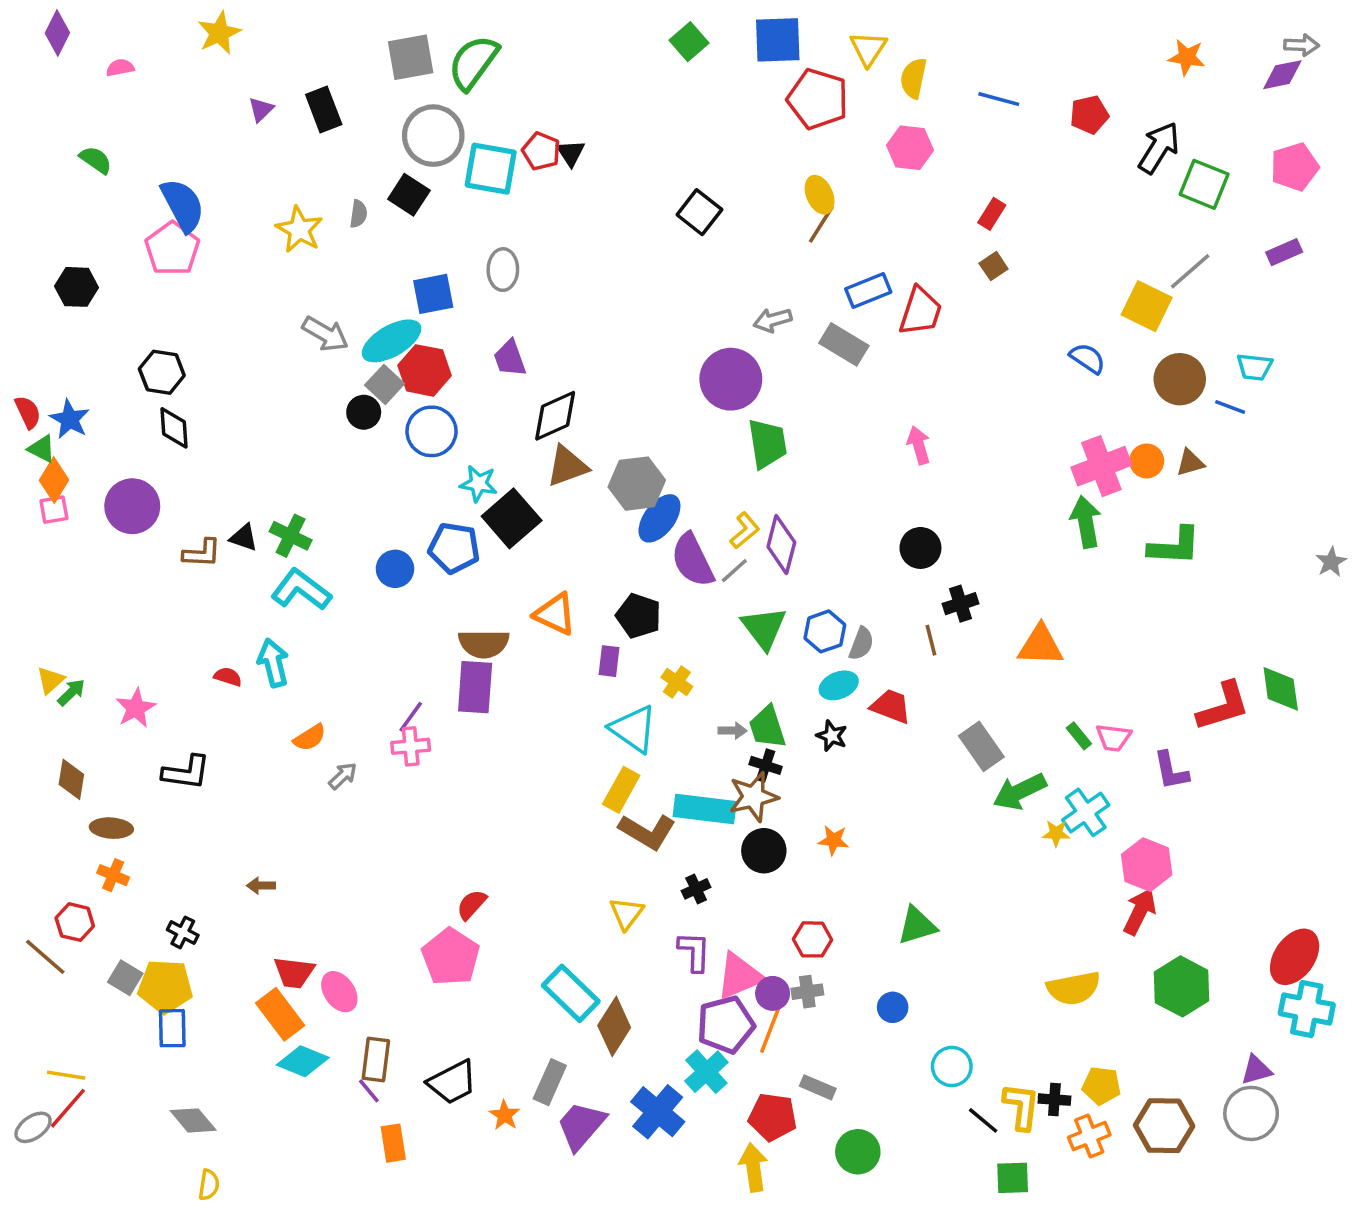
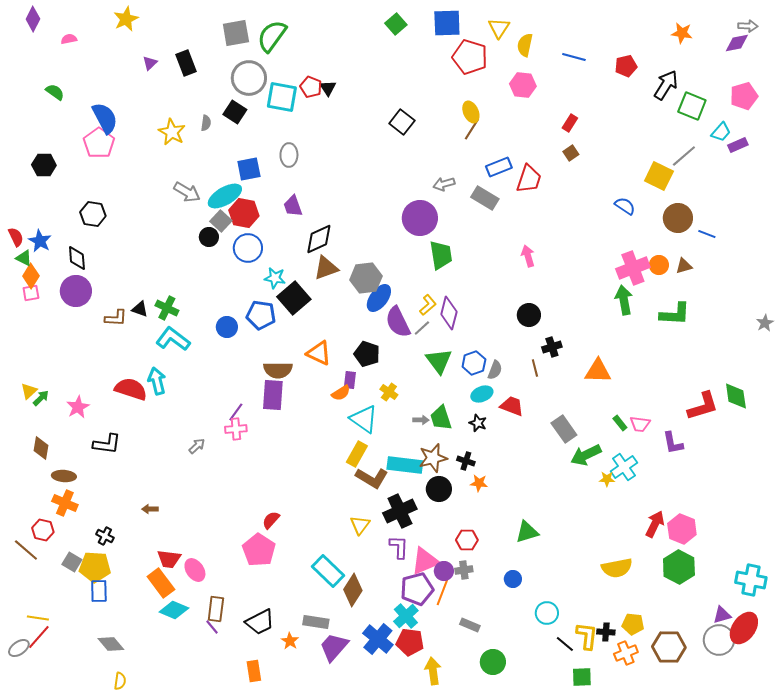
cyan trapezoid: (1255, 367) -> (721, 132), moved, turned -55
black diamond: (174, 428) -> (77, 258), moved
red semicircle: (228, 677) -> (131, 389), size x2.0
orange semicircle: (310, 738) -> (341, 393), moved
black cross: (766, 765) -> (466, 461), moved
pink hexagon: (1147, 865) -> (682, 529), moved
orange cross: (113, 875) -> (65, 503), size x1.4
black cross: (696, 889) -> (400, 511), size x2.0
red ellipse: (1295, 957) -> (744, 628), moved
gray rectangle: (550, 1082) -> (316, 622), turned 75
red pentagon: (773, 1117) -> (410, 642), moved
orange rectangle: (393, 1143) -> (254, 671), moved

